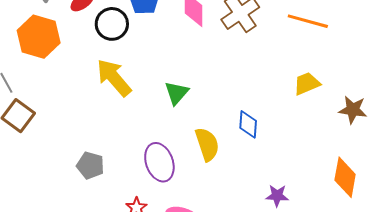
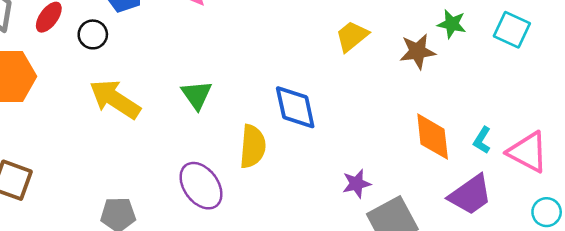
black circle: (112, 24) -> (93, 34), size x0.7
blue diamond: (248, 124) -> (295, 107), size x1.4
yellow semicircle: (207, 144) -> (253, 146), turned 40

